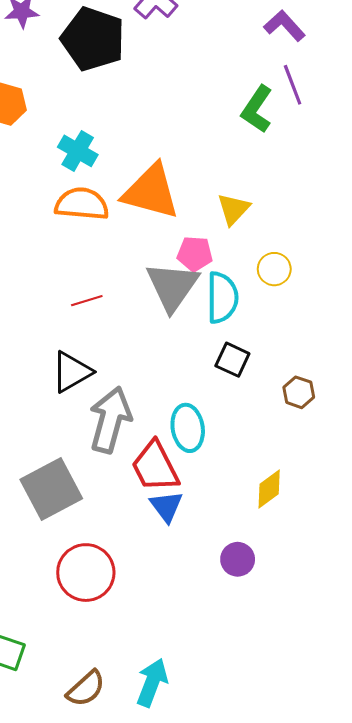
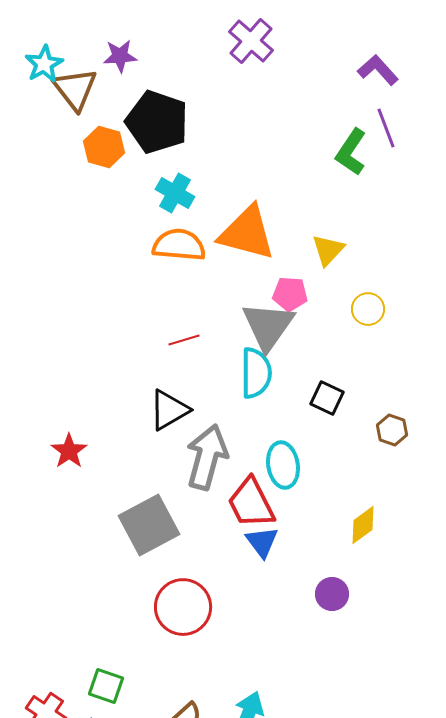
black pentagon: (93, 39) -> (157, 122), moved
cyan semicircle: (222, 298) -> (256, 373), moved

